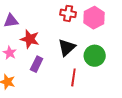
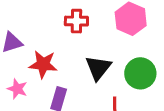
red cross: (68, 13) -> (76, 21), moved

